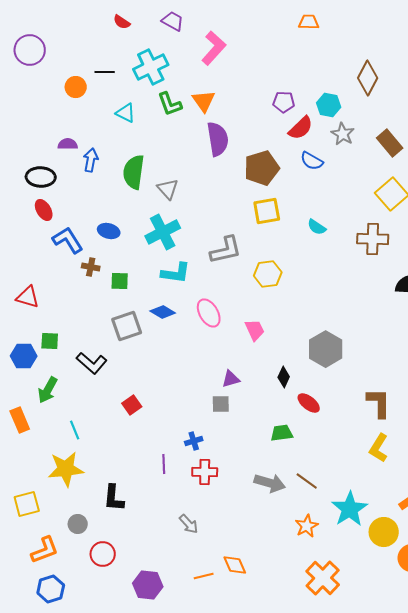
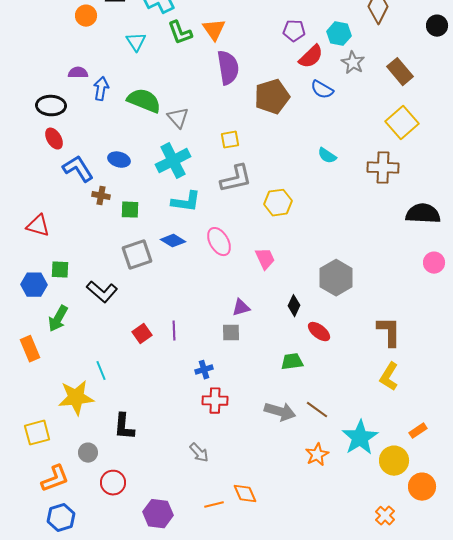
cyan triangle: (126, 113) -> (136, 42), turned 30
green semicircle: (134, 172) -> (144, 101), turned 104
yellow square: (267, 211) -> (230, 140), moved, size x0.7
cyan line: (75, 430) -> (101, 371), moved
purple line: (164, 464) -> (174, 331), moved
orange cross: (323, 578) -> (385, 516), moved, size x0.6

